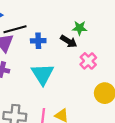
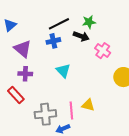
black line: (15, 29) -> (59, 24), moved
cyan triangle: (42, 74) -> (63, 71), size x0.7

